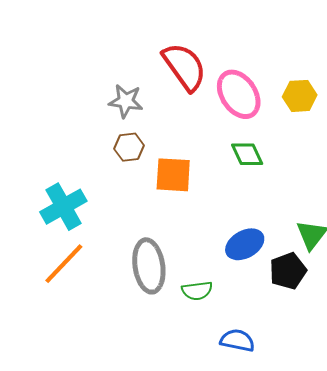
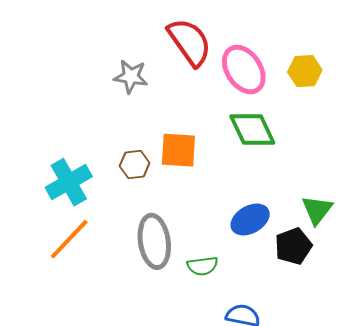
brown hexagon: (129, 147) -> (135, 164), moved
green diamond: (247, 154) -> (252, 129), size x1.4

